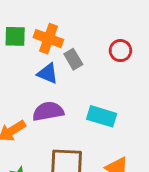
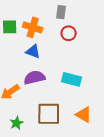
red circle: (120, 51) -> (69, 33), moved
gray rectangle: (73, 59) -> (61, 12), moved, turned 40

